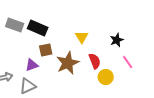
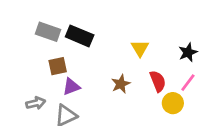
brown square: (46, 50) -> (58, 66), moved
pink line: (128, 62) -> (188, 83), moved, turned 72
brown star: (68, 63) -> (121, 84), size x0.6

